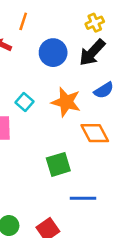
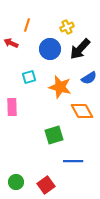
yellow cross: (95, 23) -> (67, 27), moved
cyan square: (24, 102) -> (29, 77), moved, turned 32

